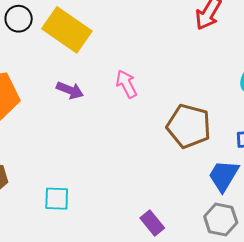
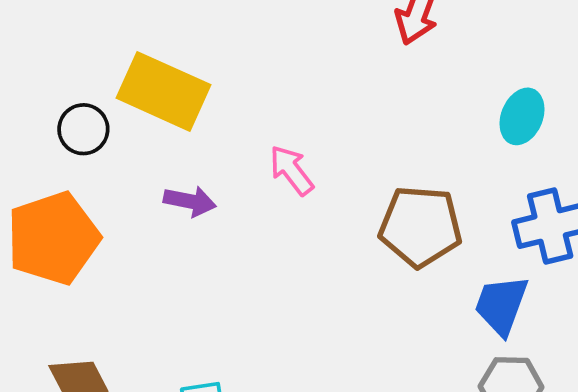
black circle: (19, 19) -> (83, 129), moved

